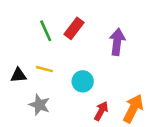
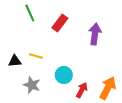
green line: (46, 31) -> (30, 13), moved
cyan circle: (83, 81) -> (64, 75), moved

